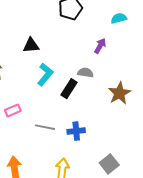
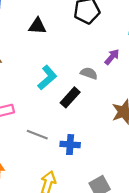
black triangle: (31, 45) -> (37, 26), moved
gray semicircle: (85, 73) -> (89, 73), moved

